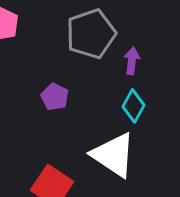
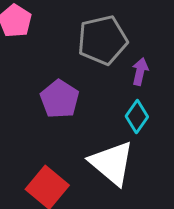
purple pentagon: (55, 97) -> (60, 99), size x1.4

